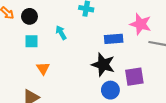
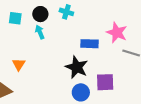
black circle: (29, 16) -> (40, 14), moved
cyan square: (31, 41) -> (15, 18), moved

